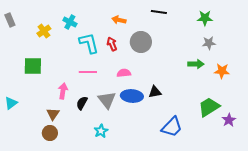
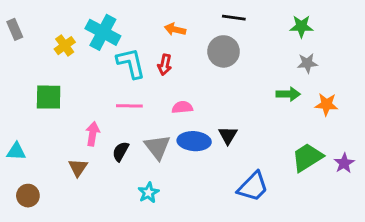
cyan cross: (70, 22) -> (103, 32), size x1.6
gray circle: (141, 42) -> (224, 51), moved
red arrow: (112, 44) -> (165, 65), turned -144
black triangle: (155, 92) -> (228, 135), turned -48
cyan triangle: (11, 103) -> (16, 151), turned 40
purple star: (229, 120) -> (344, 163), moved
brown circle: (50, 133) -> (28, 196), moved

